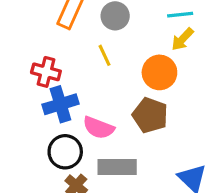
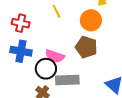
blue cross: (60, 104) -> (21, 51), moved, turned 30
black circle: (65, 152) -> (46, 69), moved

